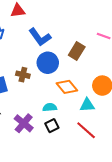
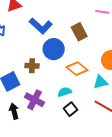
brown rectangle: (77, 51) -> (79, 32), turned -48
purple cross: (24, 123) -> (34, 100), moved

